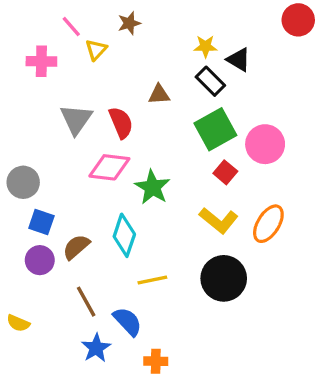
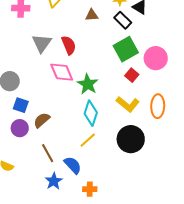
brown triangle: (159, 94) -> (92, 15), moved
pink diamond: (109, 167) -> (62, 72), turned 60
orange ellipse: (268, 224) -> (158, 106), turned -30
cyan diamond: (124, 235) -> (91, 113), moved
yellow line: (152, 280) -> (88, 140), turned -30

